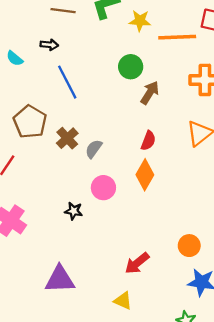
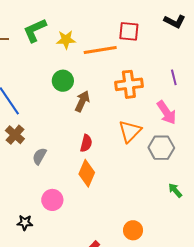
brown cross: (67, 138) -> (15, 135), moved
pink circle: (103, 188) -> (52, 200), moved
black star: (74, 211) -> (25, 223), moved

